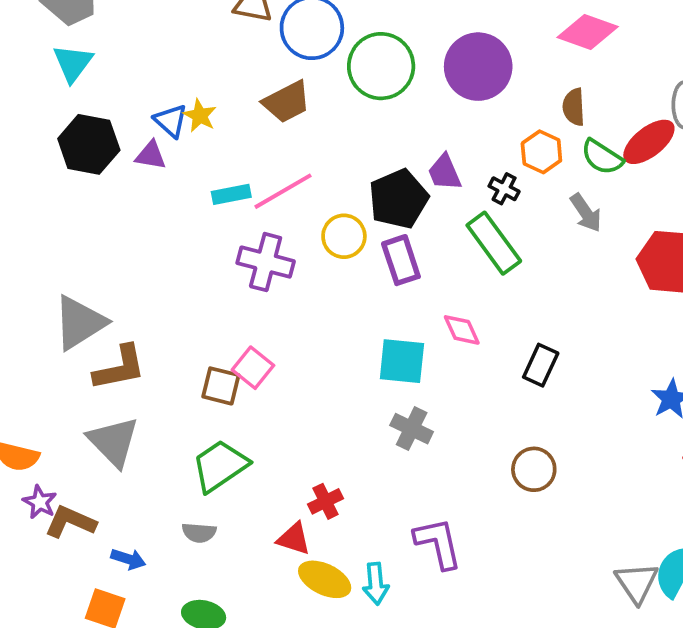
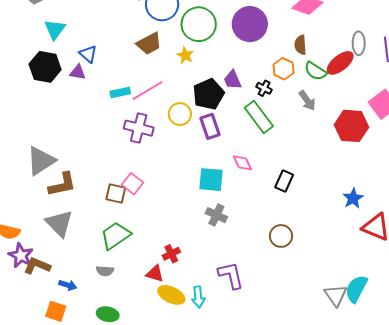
cyan triangle: (73, 63) -> (55, 29), moved
yellow star: (200, 116) -> (185, 55), moved
purple star: (40, 502) -> (21, 256), size x1.4

